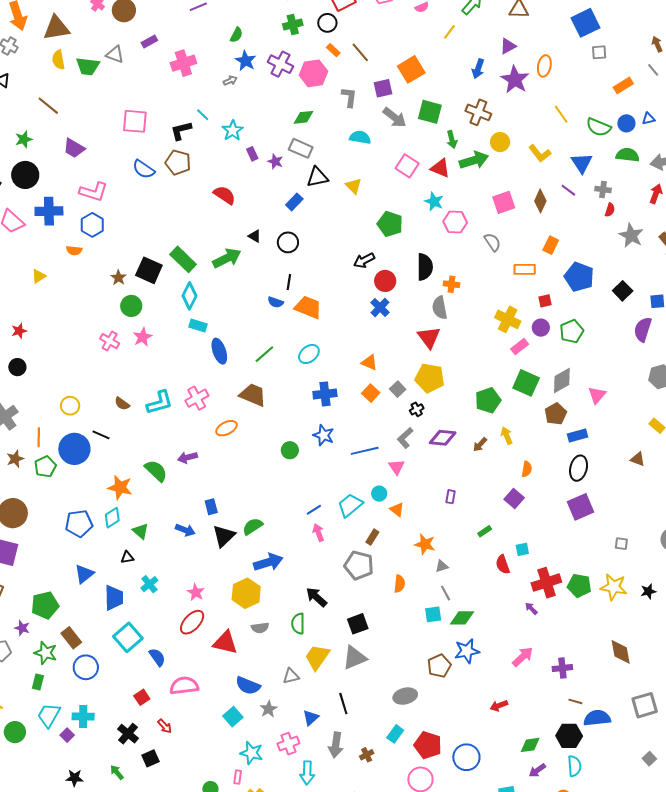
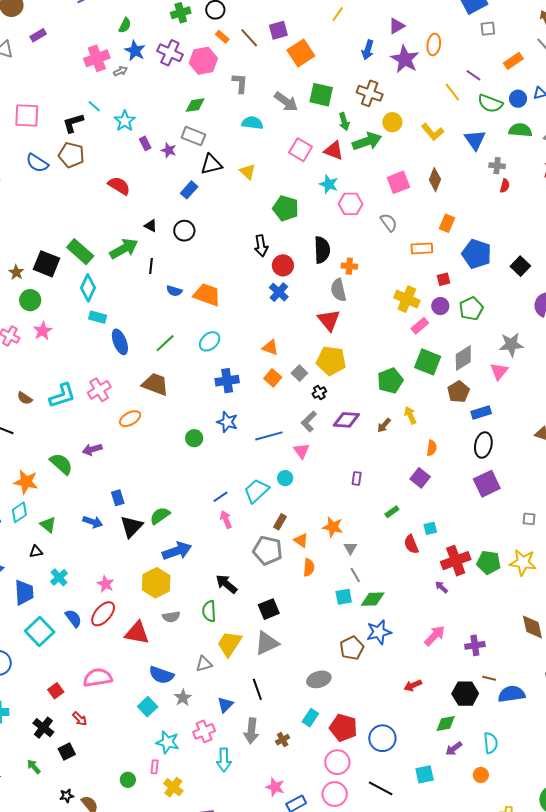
pink cross: (183, 63) -> (97, 58), moved
purple square: (383, 88) -> (278, 30), moved
purple line: (568, 190) -> (473, 75), moved
gray star: (631, 235) -> (511, 345), moved, turned -30
black arrow: (364, 260) -> (261, 246), turned -70
black line: (289, 282) -> (151, 266), moved
orange triangle: (397, 510) -> (301, 540), moved
gray triangle: (442, 566) -> (350, 548), turned -40
blue semicircle: (157, 657) -> (73, 618), moved
black hexagon: (569, 736) -> (465, 694), moved

